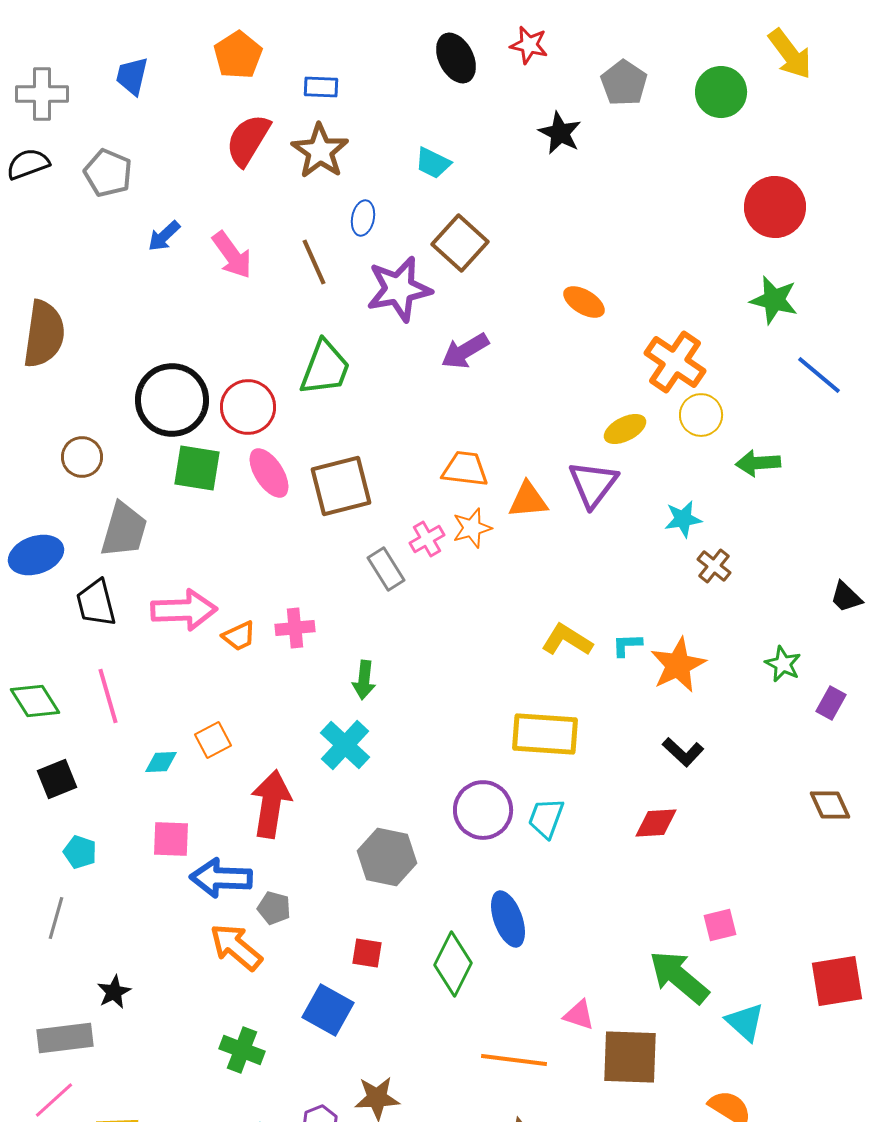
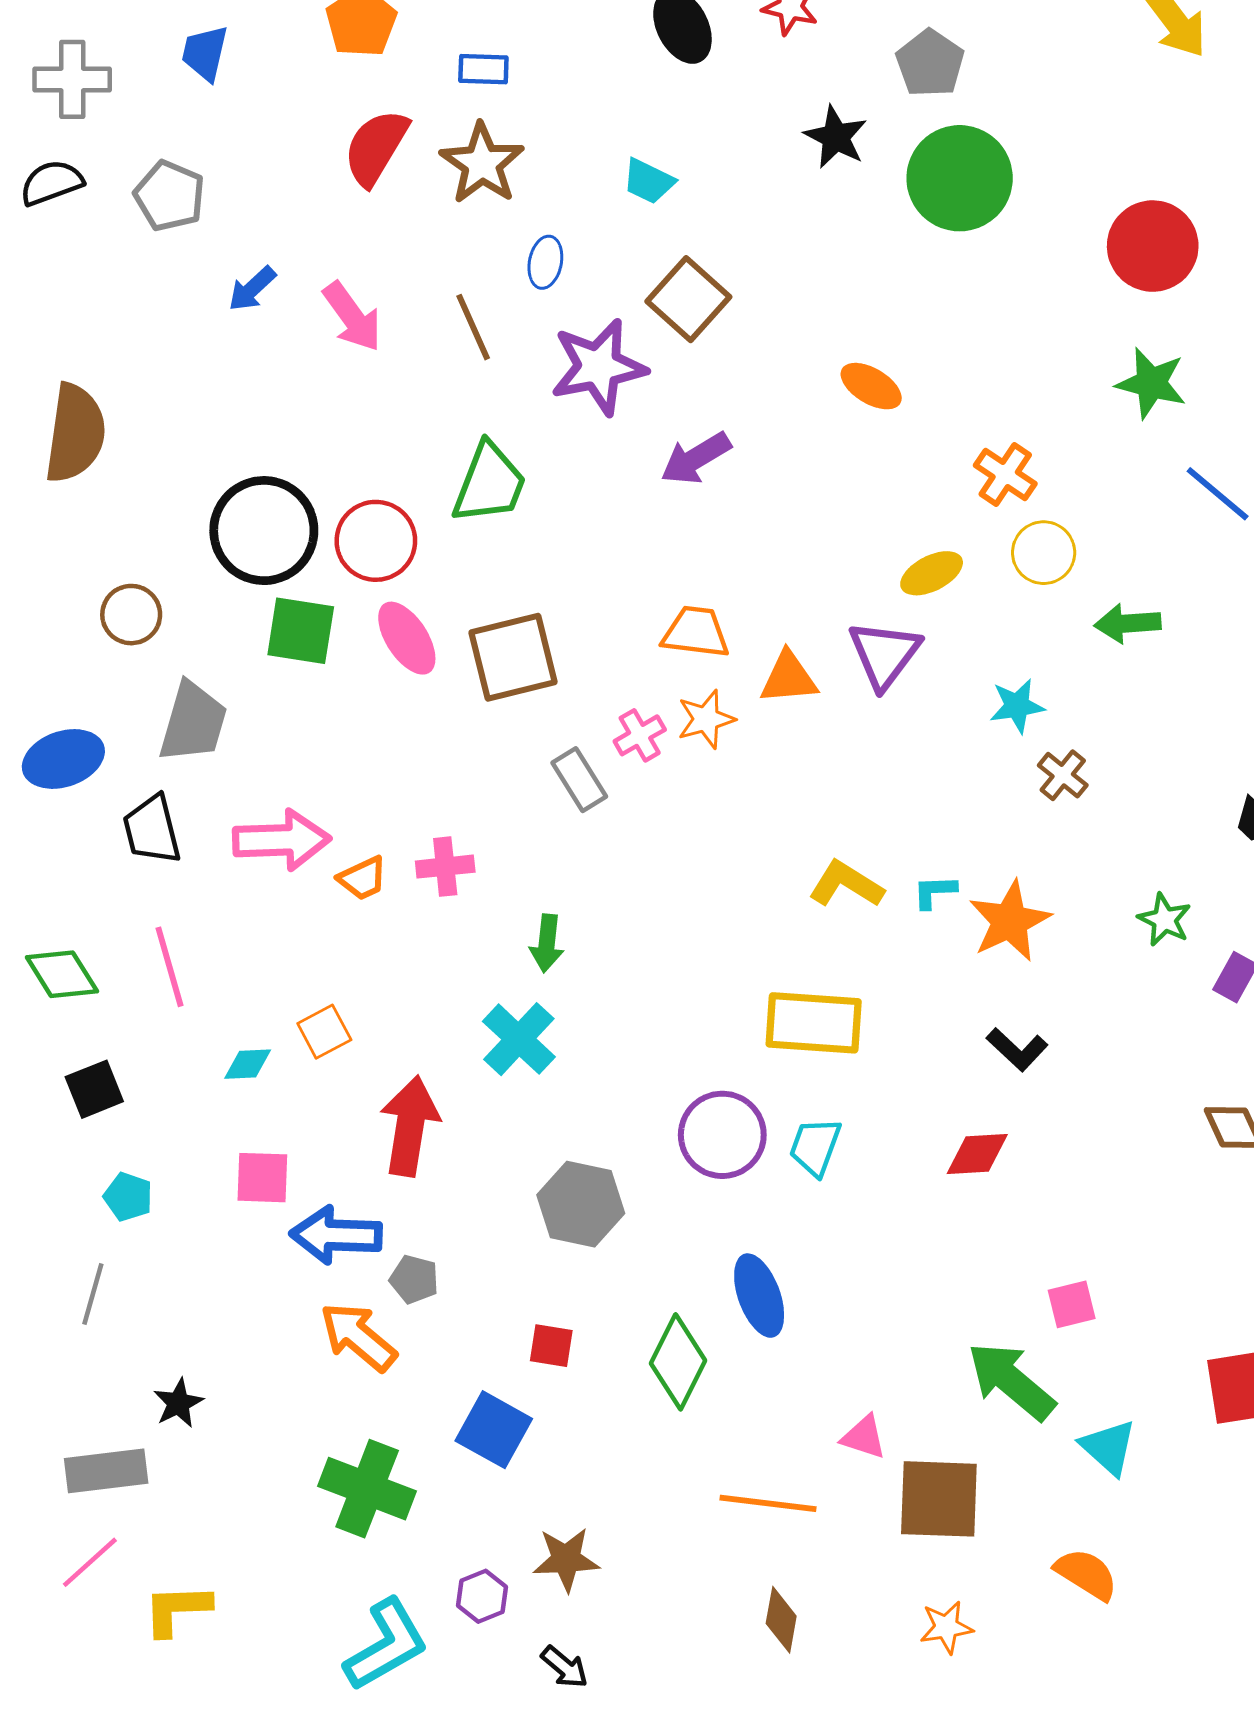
green circle: (721, 92) -> (960, 178), moved, size x1.4
orange cross: (675, 362) -> (1005, 475), size x0.7
green cross: (242, 1050) -> (367, 1489), size x1.4

